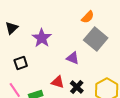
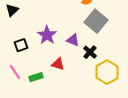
purple star: (42, 38) -> (47, 35), moved
black cross: (77, 87) -> (90, 52), moved

